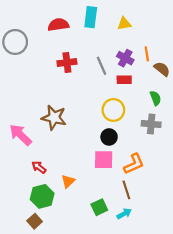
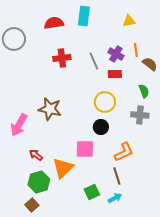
yellow triangle: (124, 24) -> (129, 21), moved
pink arrow: (21, 135) -> (19, 125), turned -105
pink square: (104, 160) -> (85, 149), moved
orange triangle: (68, 181) -> (63, 168), size x1.6

